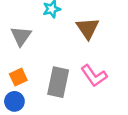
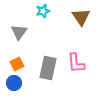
brown triangle: (88, 28) -> (81, 17), moved
pink L-shape: (94, 76) -> (76, 63), turned 30

